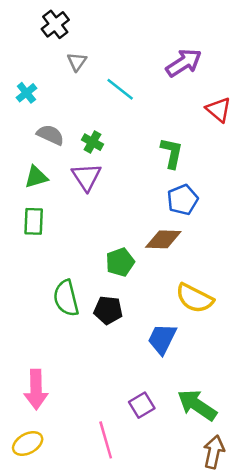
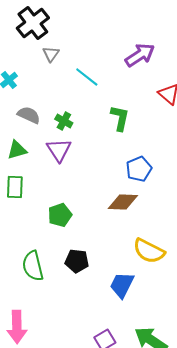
black cross: (55, 24) -> (33, 23), size x1.4
green L-shape: (172, 153) -> (120, 118), moved
green pentagon: (120, 262) -> (60, 215), moved
green semicircle: (66, 298) -> (33, 266), moved

